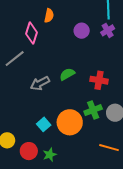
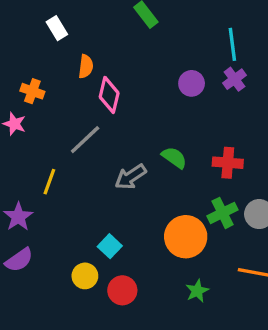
orange semicircle: (49, 16) -> (86, 66), moved
green semicircle: (67, 74) -> (174, 158), turned 70
cyan square: (44, 124) -> (110, 246), moved
green star: (50, 155) -> (197, 291), moved

